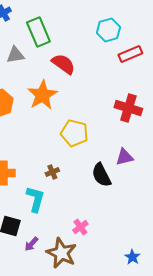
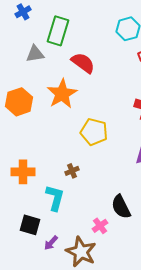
green rectangle: (38, 32) -> (58, 31), turned 40
black semicircle: (101, 175) -> (121, 207), moved

